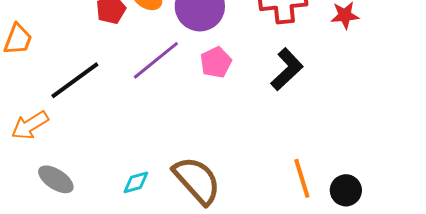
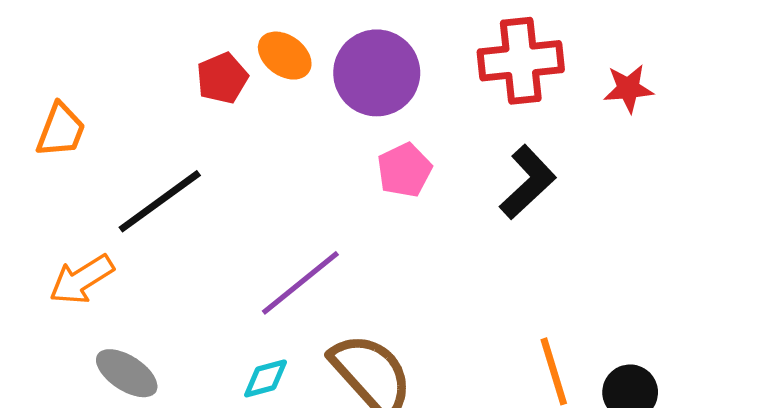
purple line: (156, 60) -> (300, 283), moved

